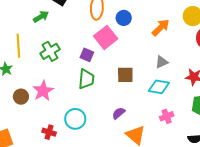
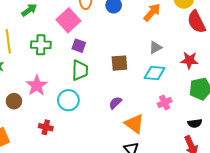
pink square: (106, 37) -> (68, 20), moved
green cross: (50, 51) -> (41, 45), turned 36
brown circle: (21, 97) -> (14, 101), moved
cyan circle: (75, 119) -> (68, 100), moved

